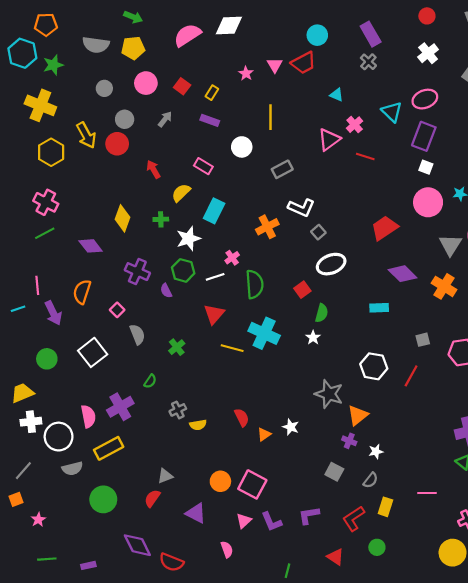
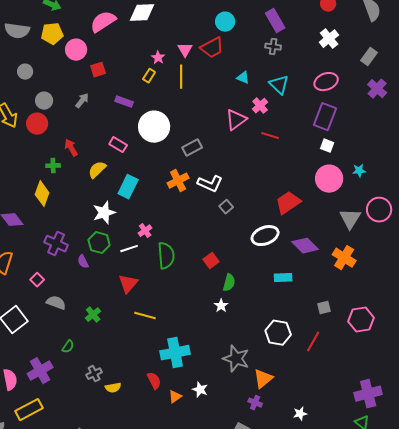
gray cross: (368, 62) -> (273, 47), turned -35
pink circle: (146, 83) -> (76, 50), moved
red square: (182, 86) -> (98, 70), turned 35
yellow rectangle: (212, 93) -> (149, 76), moved
cyan triangle: (392, 112) -> (279, 85), moved
yellow line: (270, 117) -> (181, 77), moved
white circle: (242, 147) -> (154, 127), size x1.6
green cross: (161, 219) -> (53, 166), moved
orange cross: (267, 227) -> (178, 181), moved
white ellipse: (331, 264) -> (265, 236), moved
cyan cross: (264, 333) -> (175, 353), moved, turned -36
gray semicircle: (137, 334) -> (56, 303), turned -48
white star: (376, 451) -> (300, 414), moved

